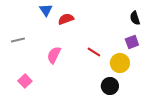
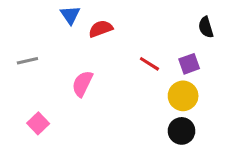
purple square: (132, 42) -> (189, 64), moved
red line: (94, 52) -> (149, 64), moved
black circle: (110, 86) -> (181, 131), moved

